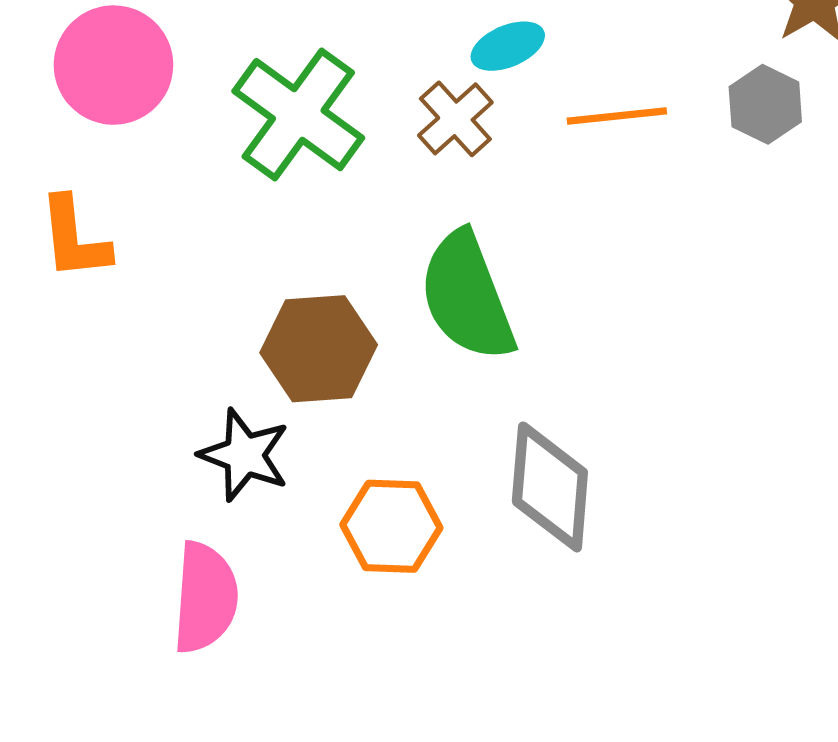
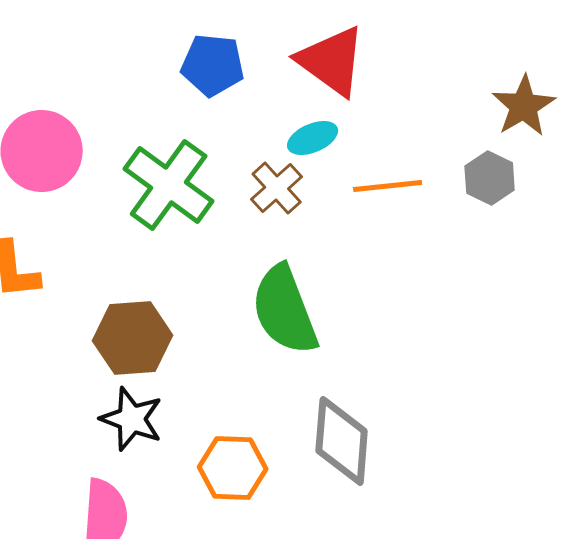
brown hexagon: (319, 349) -> (133, 338), moved

